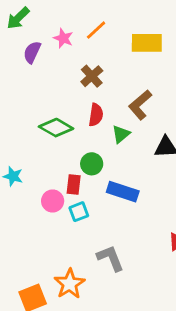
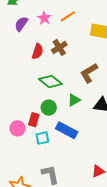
red semicircle: (96, 115) -> (37, 51), moved
green diamond: (56, 128) -> (50, 82), moved
green triangle: (121, 134) -> (74, 100), moved
cyan square: (79, 212) -> (42, 138), moved

